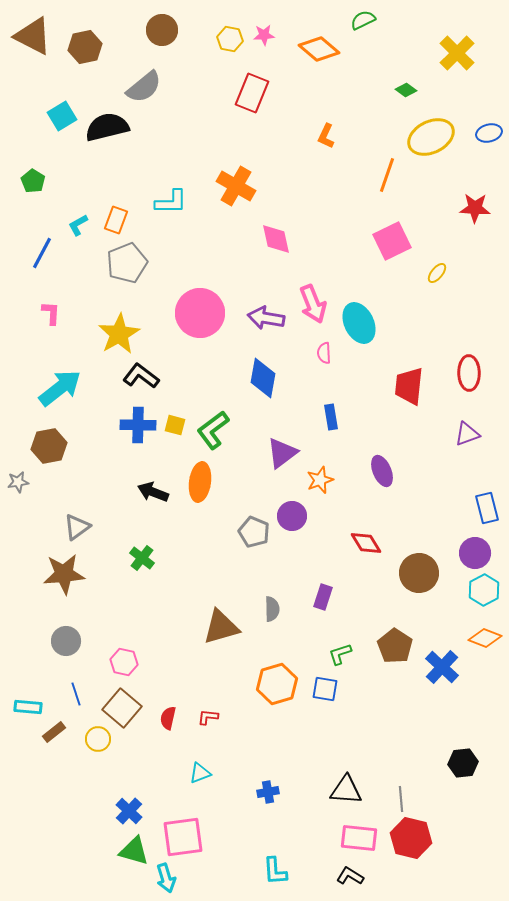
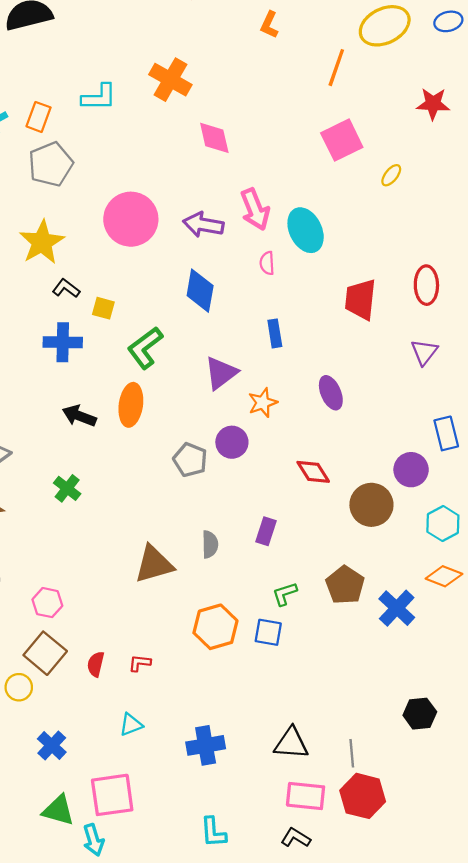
black L-shape: (141, 376) -> (66, 288), size x0.7
yellow square: (175, 425) -> (103, 308), moved
purple triangle: (467, 434) -> (424, 352), turned -32
purple circle: (475, 553) -> (411, 470), moved
blue cross: (268, 792) -> (206, 745), size x1.6
blue cross: (129, 811) -> (52, 745), moved

